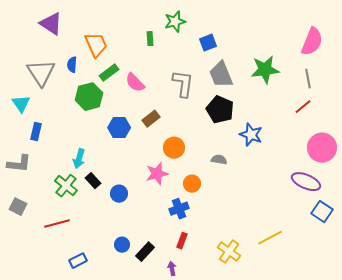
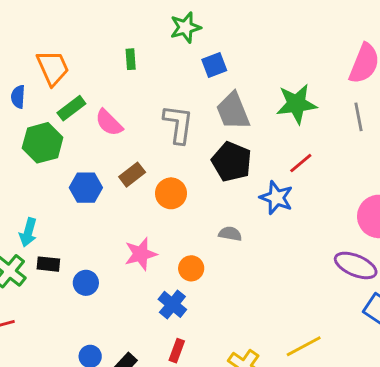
green star: (175, 22) -> (185, 27), moved
red line: (303, 107) -> (301, 163), moved
orange circle: (174, 148) -> (171, 193), moved
black rectangle: (93, 181) -> (48, 264), turned -42
blue cross: (179, 209) -> (172, 304), turned -30

